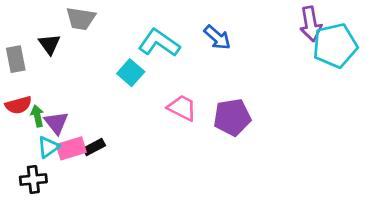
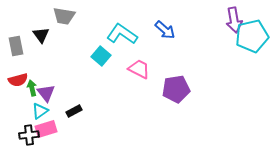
pink trapezoid: (182, 108) -> (139, 69), moved
pink rectangle: (71, 148) -> (46, 129), moved

